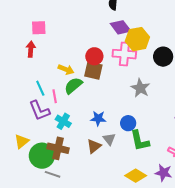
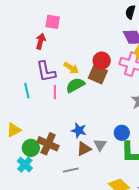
cyan line: (40, 88) -> (27, 91), moved
purple L-shape: (39, 111) -> (46, 72), moved
blue star: (98, 118) -> (79, 130), moved
cyan cross: (63, 121) -> (25, 165), moved
green circle: (42, 156) -> (31, 148), size x0.7
gray line: (53, 174) -> (71, 170), moved, turned -42

